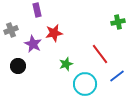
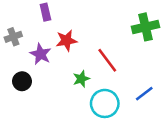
green cross: (118, 22) -> (145, 27), size x1.5
red line: (100, 54) -> (107, 60), moved

